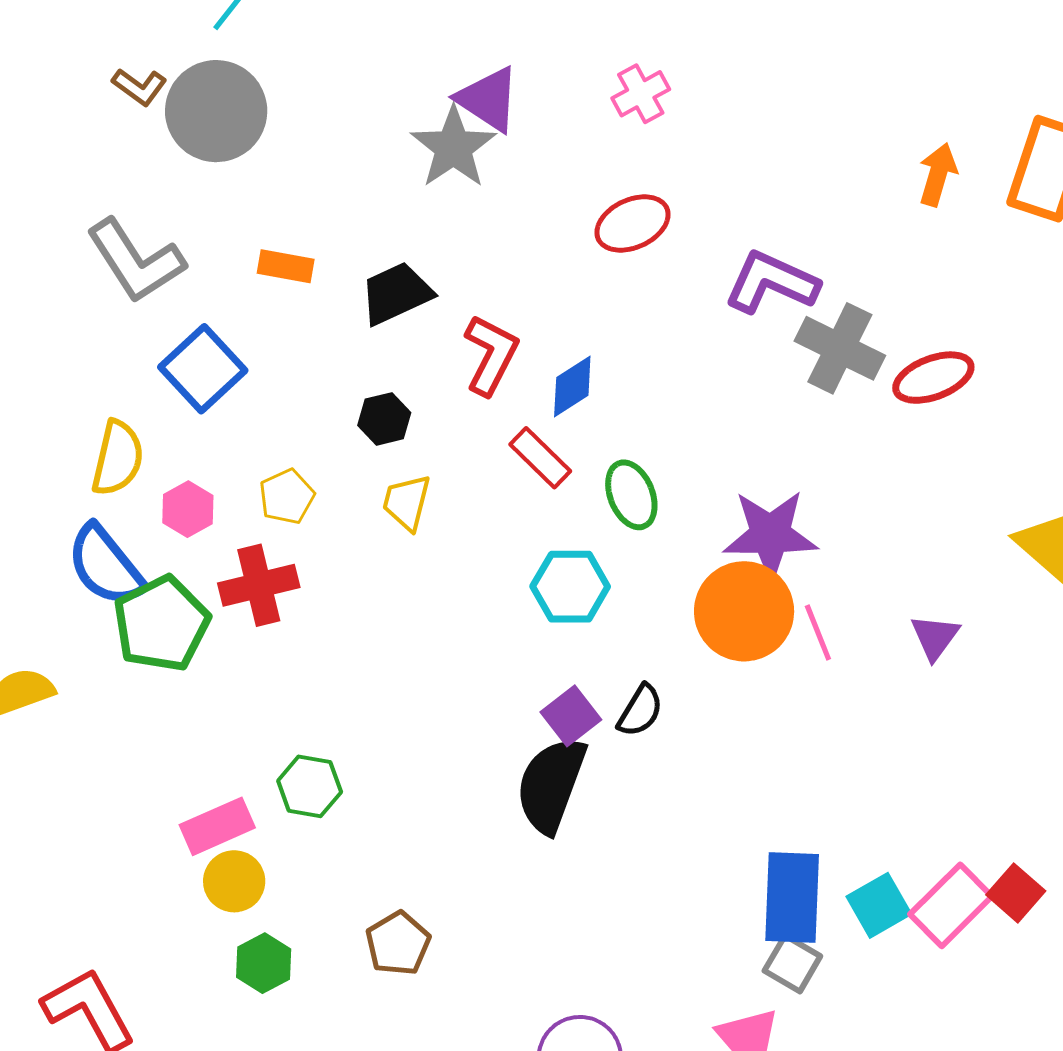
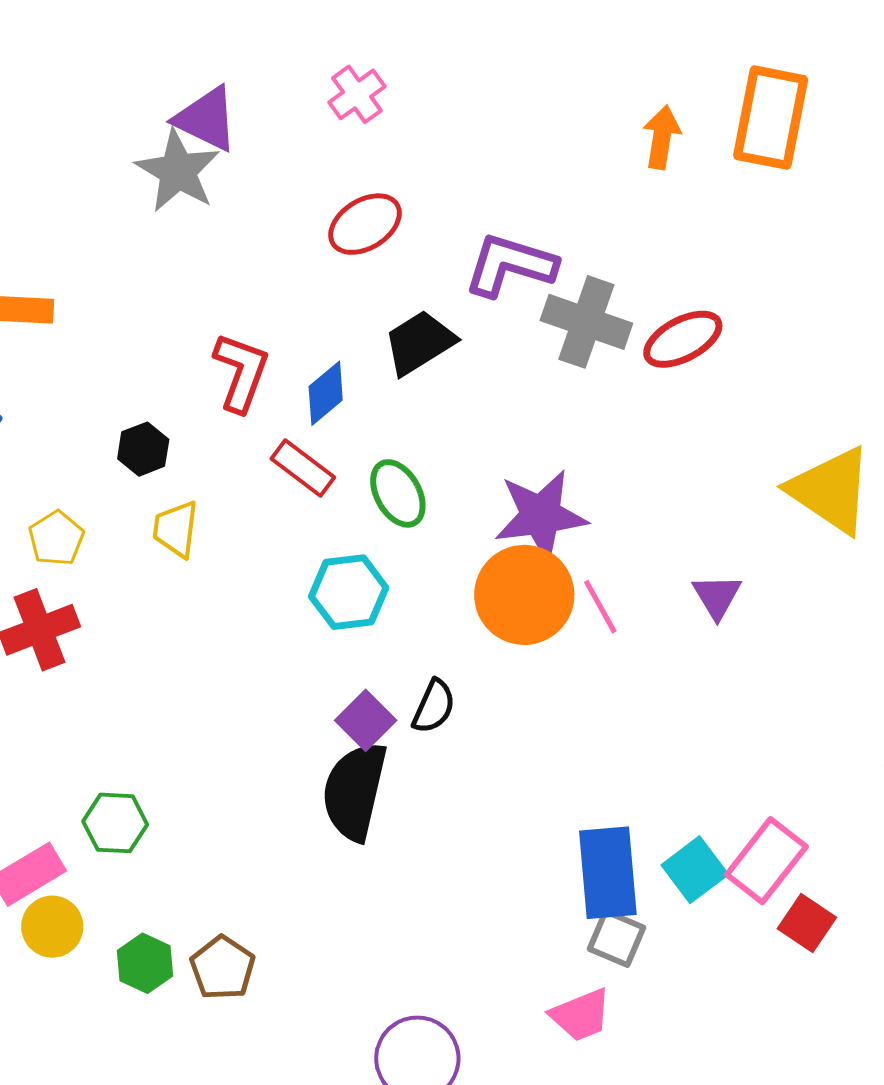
black trapezoid: (396, 293) -> (419, 343), moved
red square: (1016, 893) -> (807, 923), moved
green hexagon: (264, 963) -> (145, 963), moved

